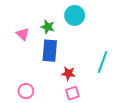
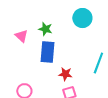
cyan circle: (75, 15) -> (82, 18), moved

